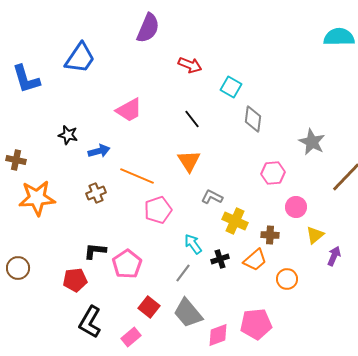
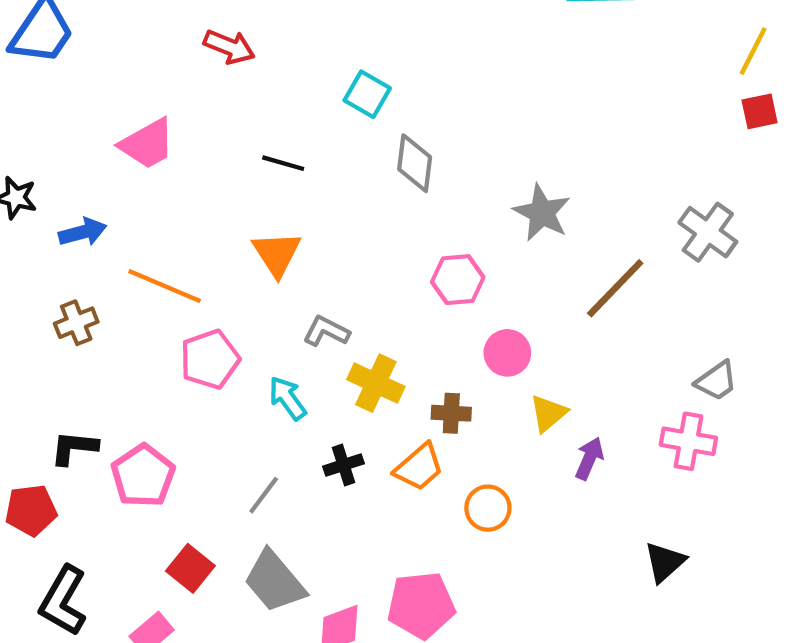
red arrow: (190, 65) -> (229, 47), moved
black line: (192, 119) -> (283, 163), turned -36
cyan arrow: (193, 244) -> (287, 398), moved

